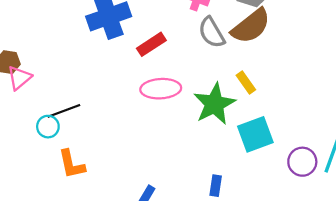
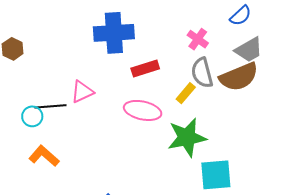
pink triangle: (19, 78) -> (82, 92), moved
yellow rectangle: (246, 83) -> (186, 93), moved, turned 60
orange L-shape: (71, 164) -> (44, 156), turned 128

